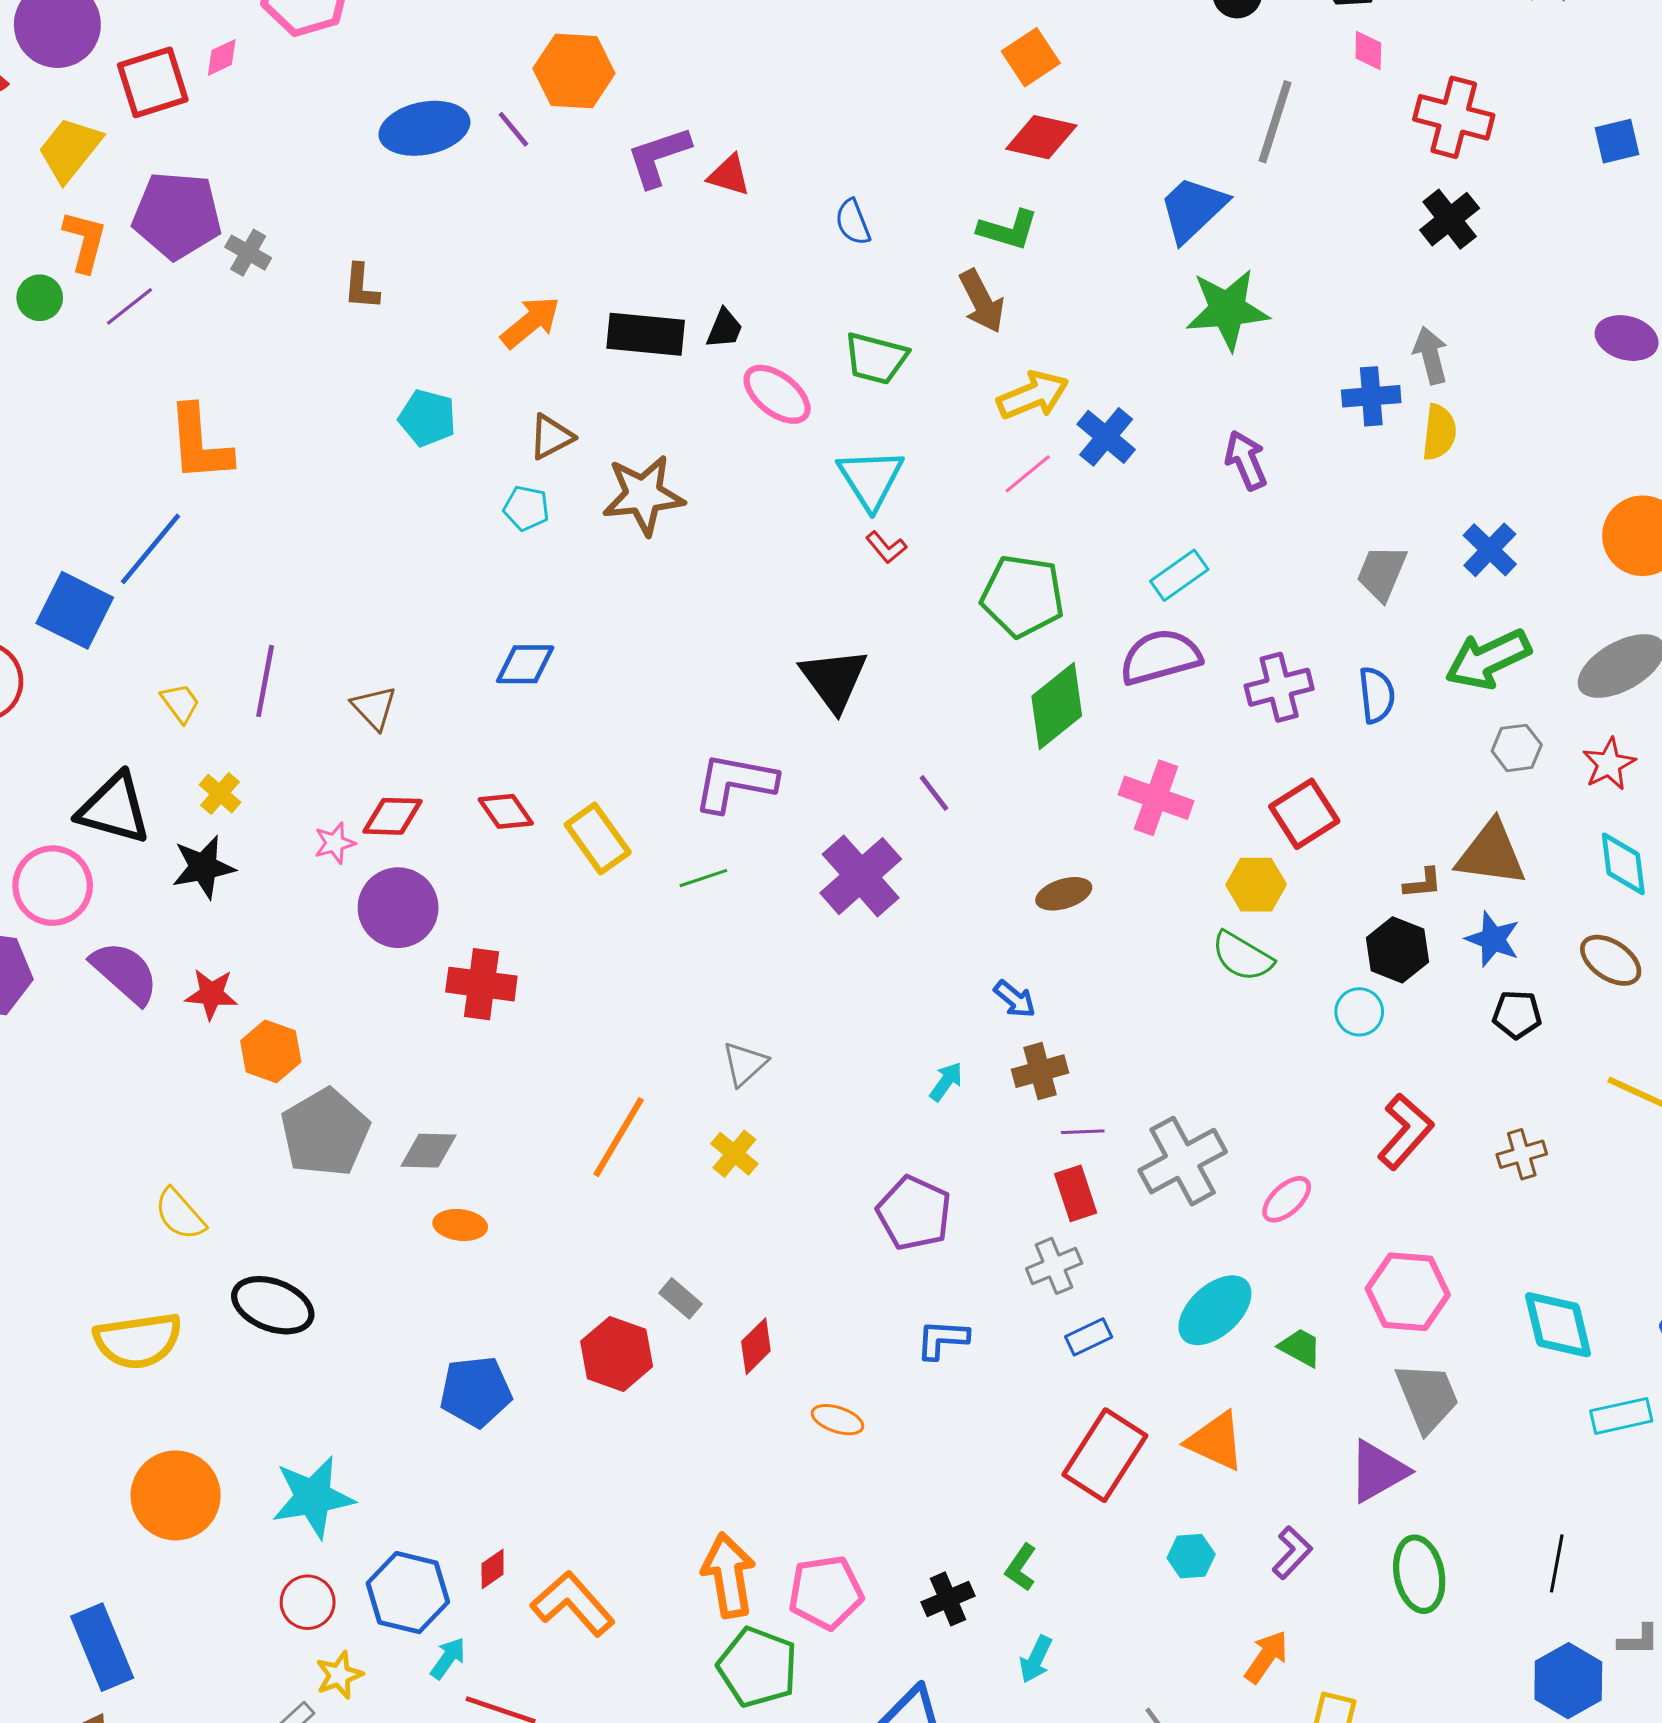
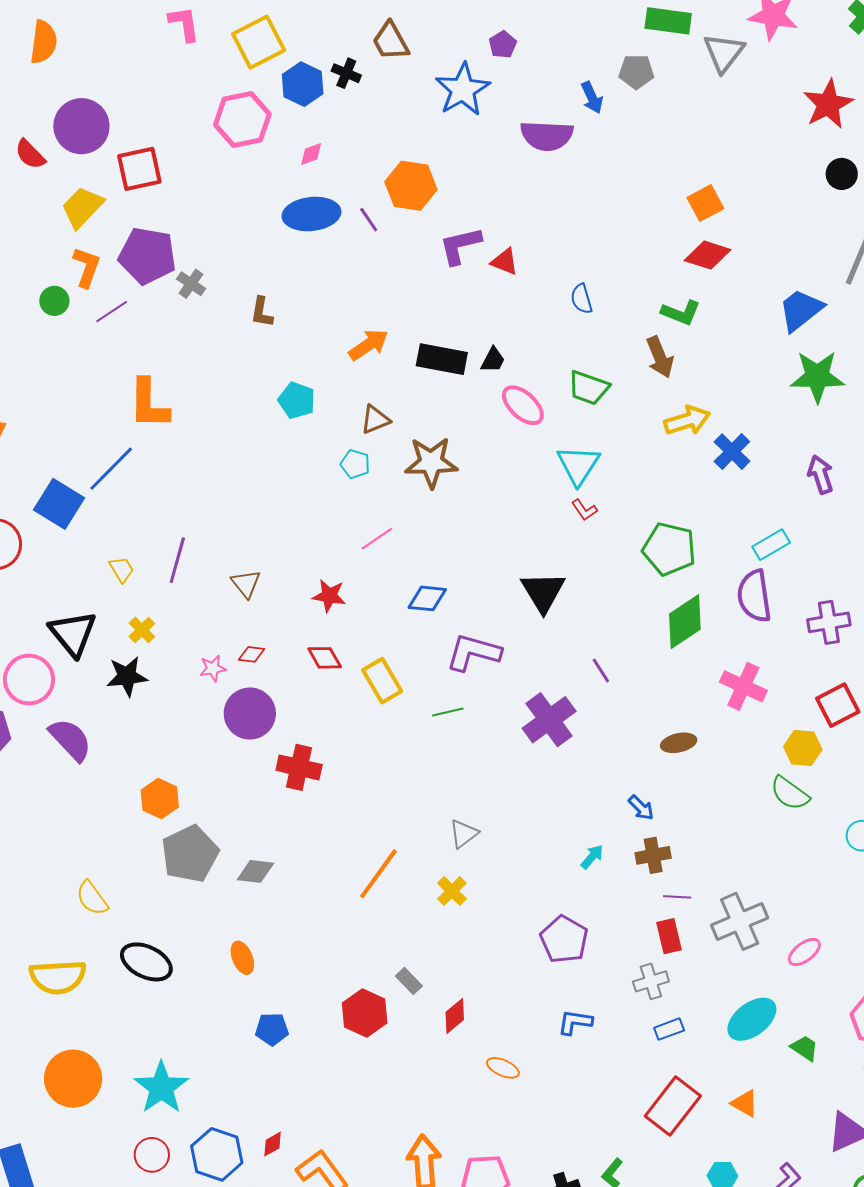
pink diamond: (222, 58) -> (311, 154), moved
pink line: (1028, 474) -> (377, 539), moved
purple semicircle: (1160, 657) -> (754, 596), turned -88
blue diamond: (525, 664) -> (427, 598), moved
black triangle: (114, 809) -> (73, 634), turned 30
red diamond: (393, 816) -> (251, 654), size x0.7
red star: (211, 994) -> (329, 596), moved
orange ellipse: (460, 1225) -> (242, 958), moved, turned 56
blue pentagon: (476, 1392) -> (272, 1029), size x0.7
orange triangle: (1216, 1441) -> (745, 1103), size x0.7
cyan star: (313, 1497) -> (161, 1088), turned -30

